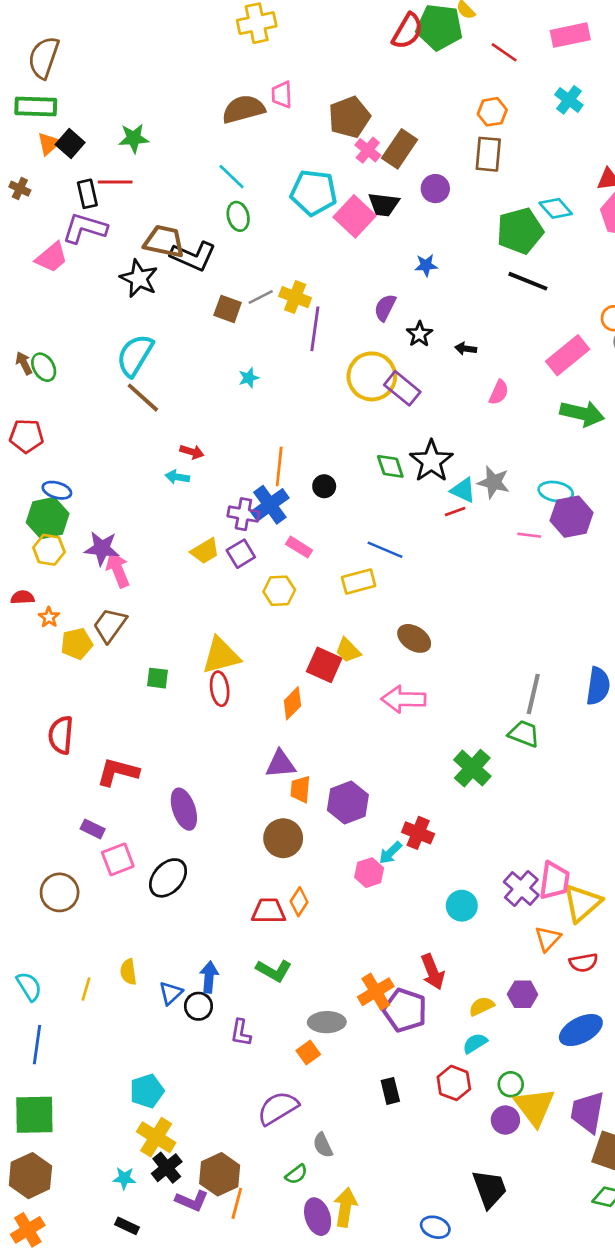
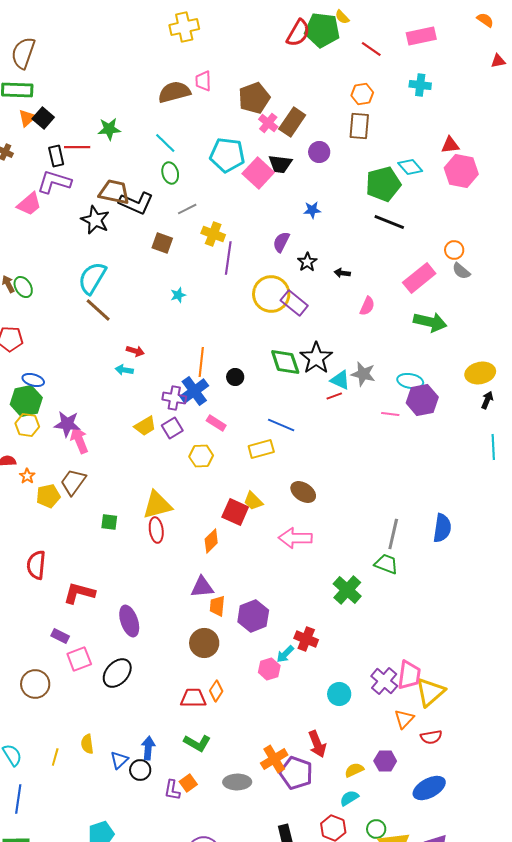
cyan cross: (569, 100) -> (420, 85), turned -30
green star: (134, 138) -> (109, 129), moved
gray line: (261, 297) -> (187, 209), moved
green diamond: (390, 466) -> (285, 362), size x1.4
orange square: (308, 1053) -> (188, 783), moved

